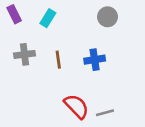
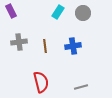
cyan rectangle: (48, 18) -> (58, 12), moved
red semicircle: (76, 106) -> (41, 82), moved, turned 30

